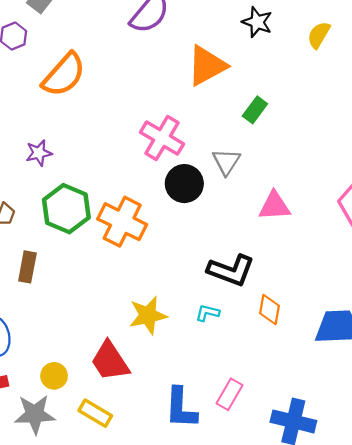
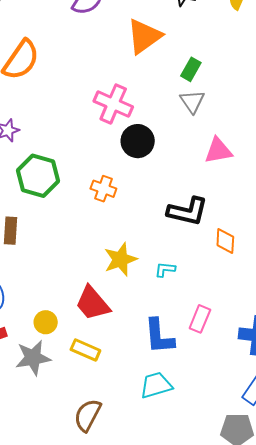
gray triangle: (226, 162) -> (192, 101), moved
orange cross: (122, 222) -> (103, 189), moved, size x0.6
cyan L-shape: (207, 313) -> (165, 269), moved

